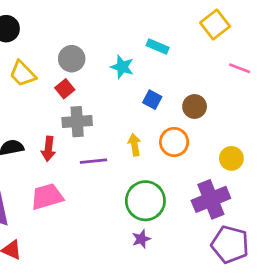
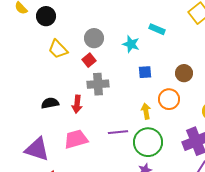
blue square: (152, 100) -> (145, 72), moved, turned -32
yellow arrow: (134, 145) -> (146, 111), moved
purple line: (94, 161) -> (118, 132), moved

